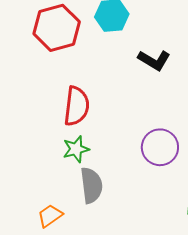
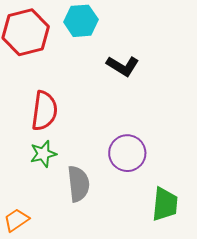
gray semicircle: (91, 185) -> (78, 184), moved

